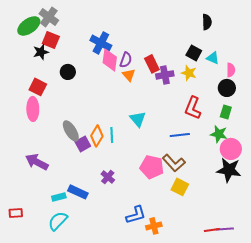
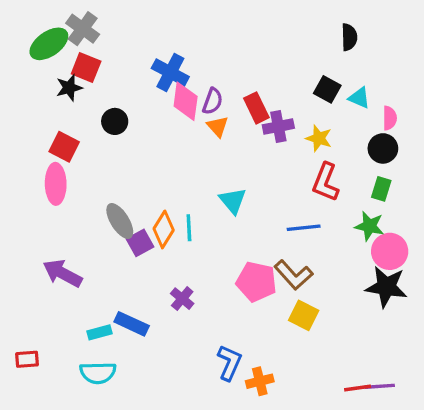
yellow star: (189, 73) -> (319, 138), moved
blue L-shape: (136, 215) -> (229, 363), turned -50
cyan semicircle: (58, 221) -> (98, 373), turned -135

